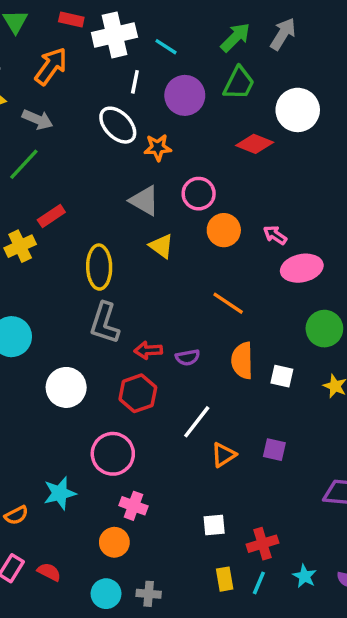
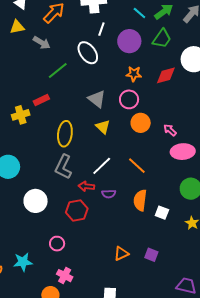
cyan line: (166, 47) -> (139, 13), moved
red diamond: (255, 144) -> (166, 75), turned -45
orange star: (158, 147) -> (134, 74), moved
green line: (24, 164) -> (58, 71), moved
white line: (197, 422) -> (102, 166), moved
pink circle: (113, 454) -> (57, 244), size x0.6

